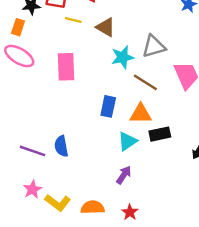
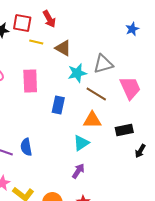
blue rectangle: (108, 106) -> (58, 105), moved
black rectangle: (160, 134) -> (124, 130), moved

